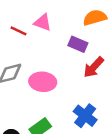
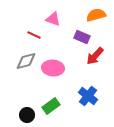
red line: (18, 31) -> (34, 35), moved

